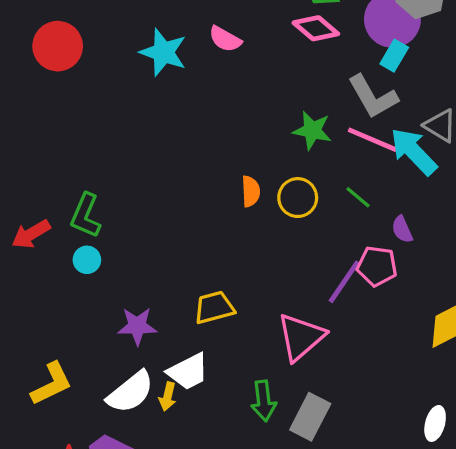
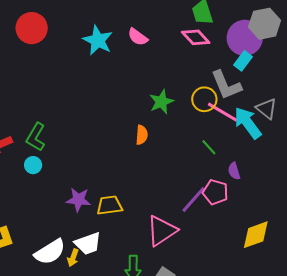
green star: (312, 130) -> (161, 102), moved, turned 30
yellow circle: (298, 198) -> (204, 99), moved
purple star: (137, 326) -> (78, 200), moved

